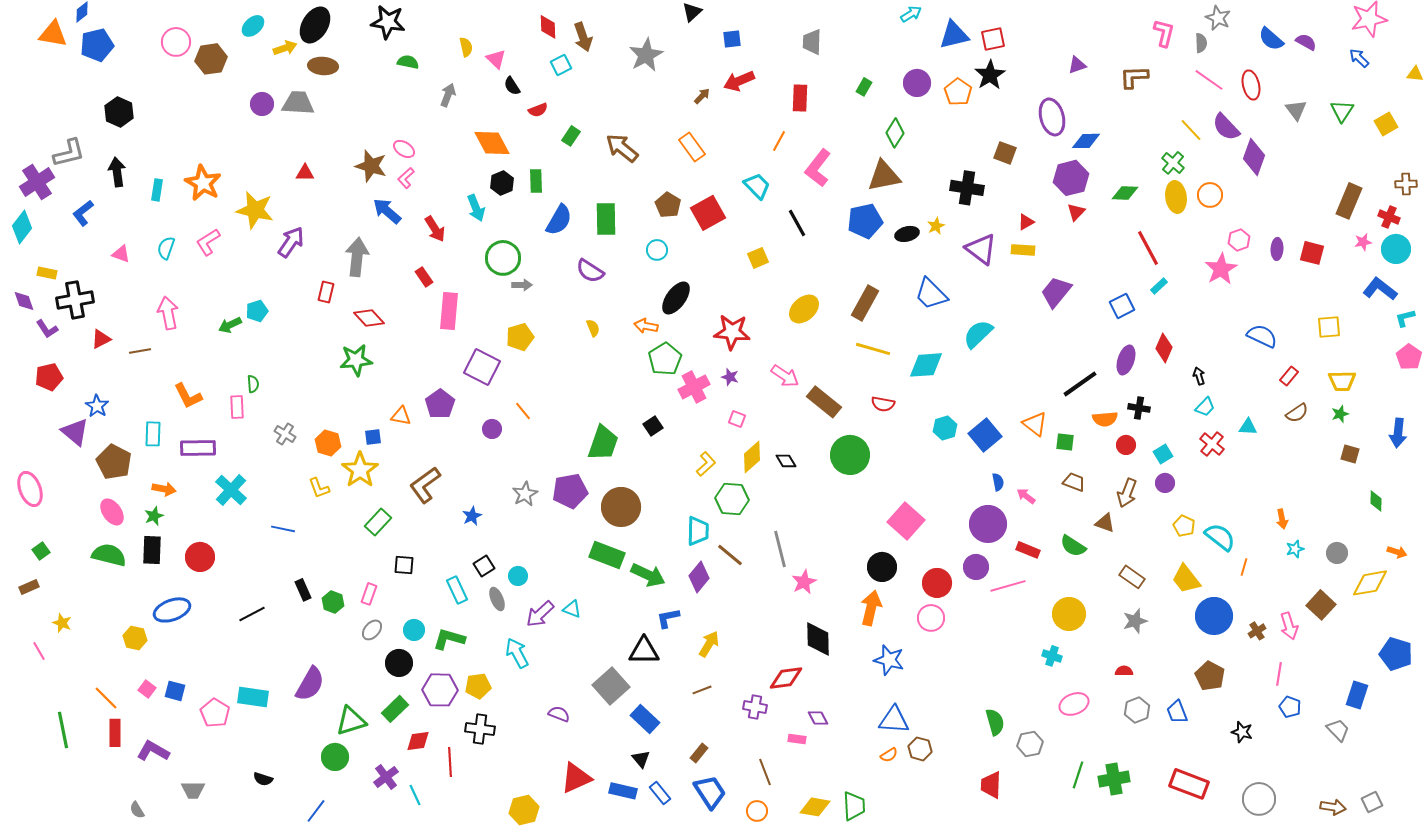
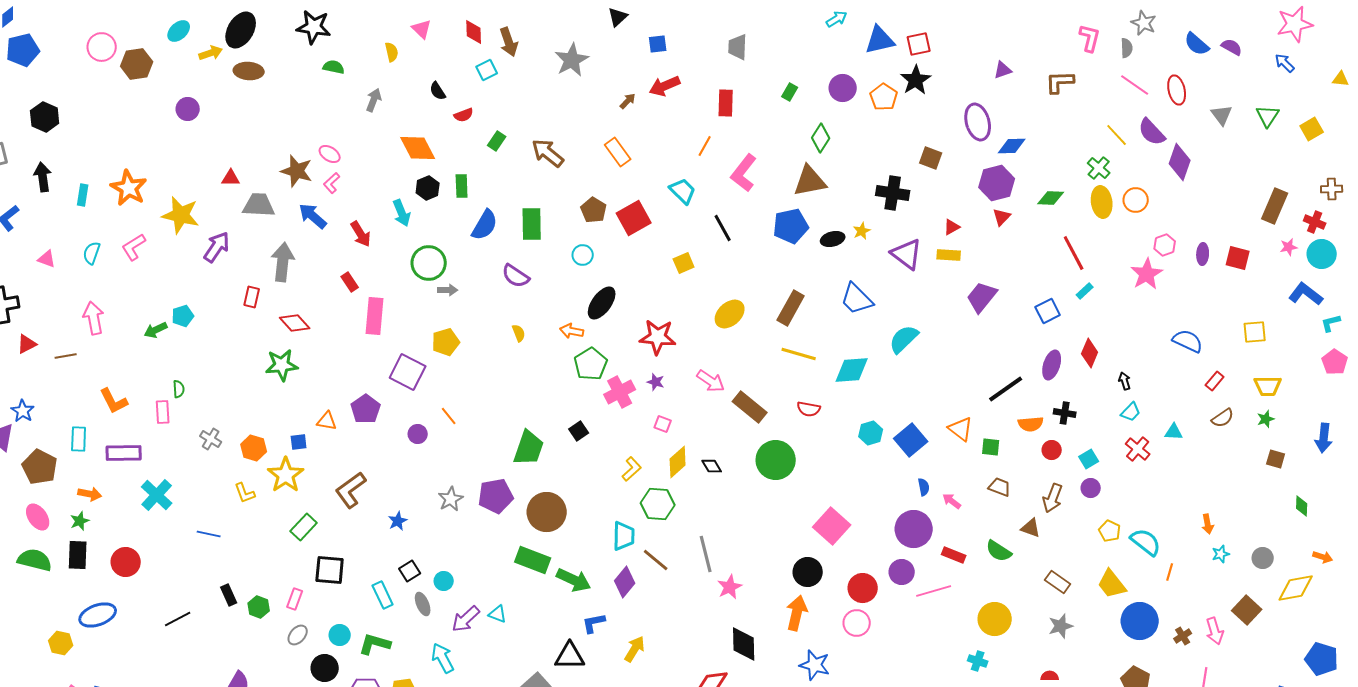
pink triangle: (496, 59) -> (422, 29), moved
gray trapezoid: (298, 103) -> (259, 205), moved
black square: (404, 565) -> (330, 570), size x1.5

